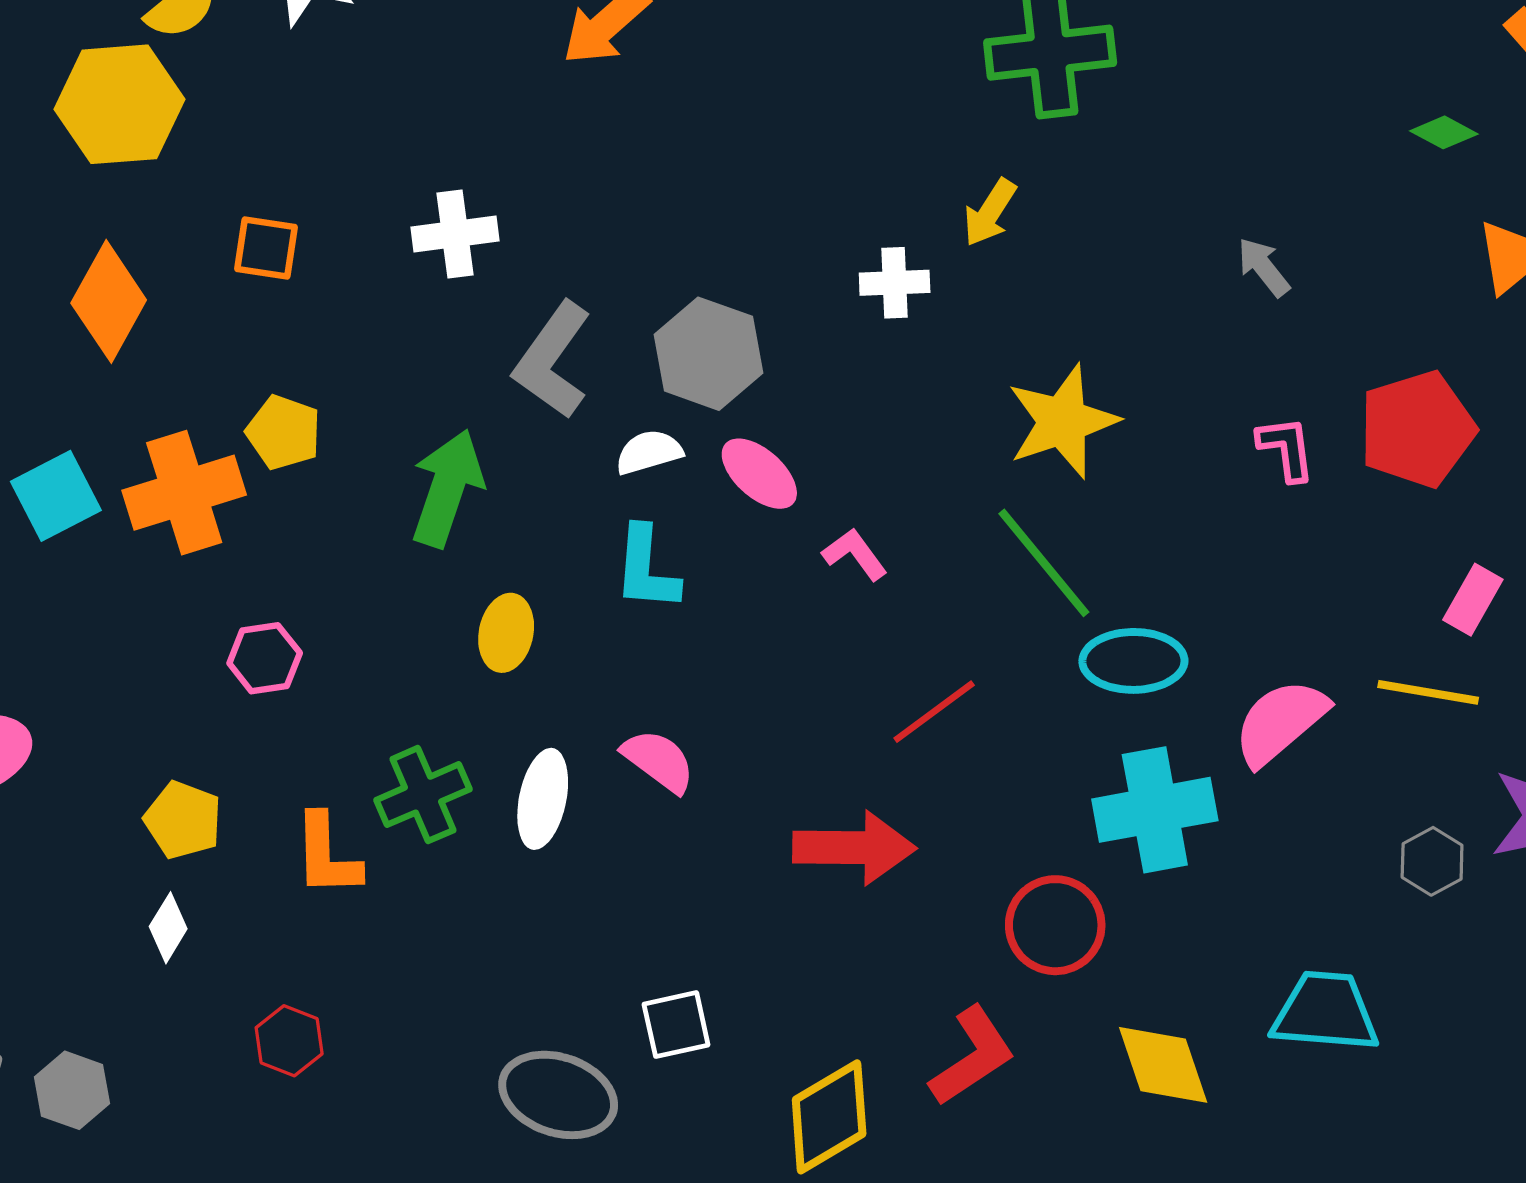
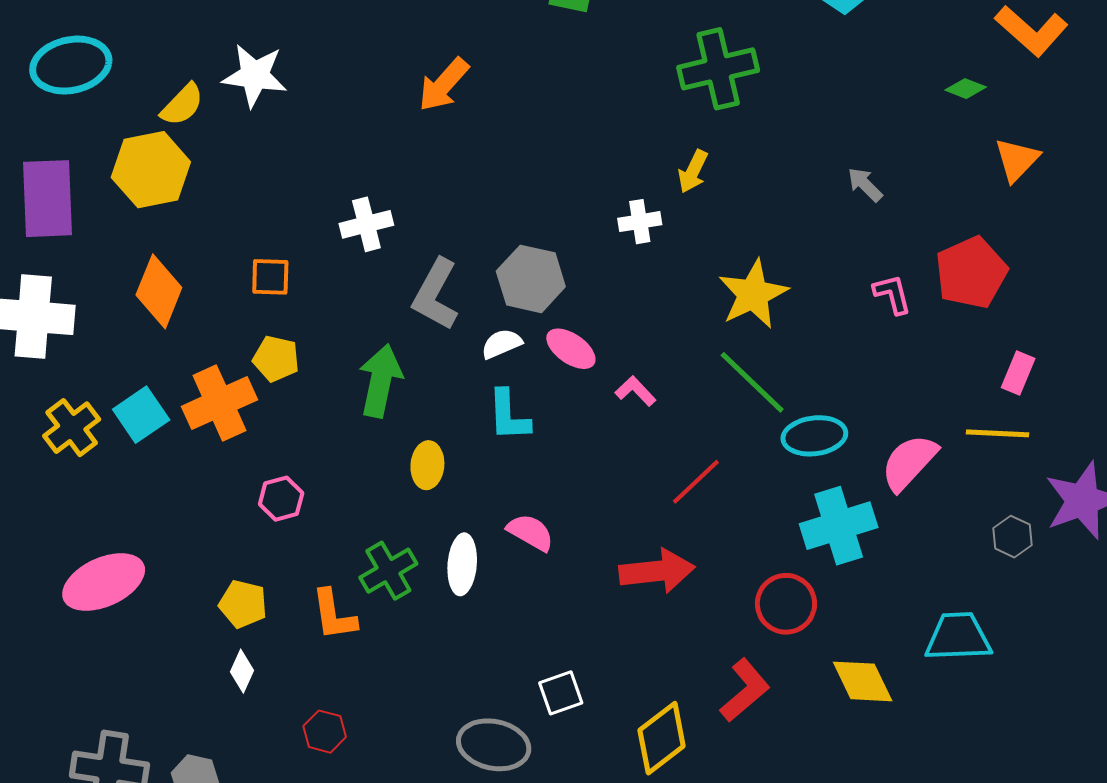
orange square: (266, 248) -> (270, 277), moved

